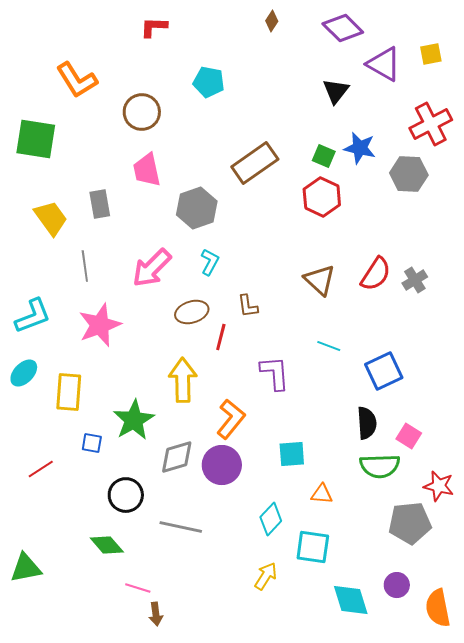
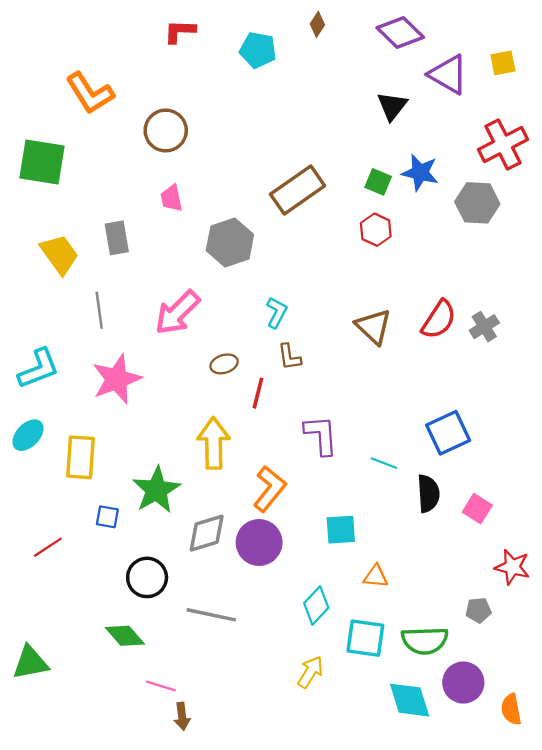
cyan pentagon: (209, 82) -> (258, 50), moved
pink trapezoid: (147, 170) -> (172, 198), size x0.7
red hexagon: (322, 197) -> (376, 230), size x0.7
cyan L-shape: (210, 262) -> (277, 313), moved
brown ellipse: (192, 312) -> (224, 364), size x0.7
cyan line: (329, 346) -> (384, 463), moved
green semicircle: (380, 466) -> (425, 640), moved
gray pentagon: (410, 523) -> (478, 610), size x0.5
purple circle: (397, 585) -> (463, 683), size x1.4
orange semicircle: (438, 608) -> (511, 709), size x0.7

